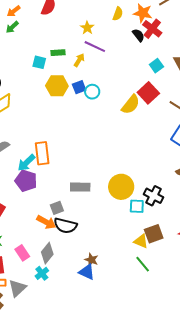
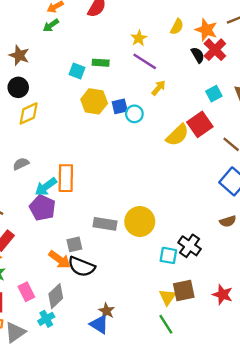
yellow arrow: (79, 60) -> (159, 88), moved
yellow circle: (121, 187) -> (140, 222), moved
yellow triangle: (141, 241) -> (168, 297), turned 35

